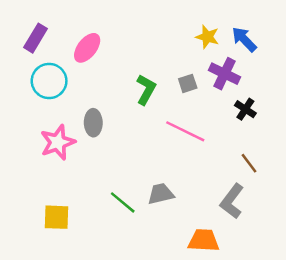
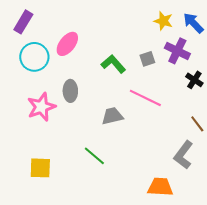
pink ellipse: (87, 48) -> (67, 44), moved
green L-shape: (146, 90) -> (113, 64), turned -70
gray trapezoid: (161, 194) -> (112, 116), moved

